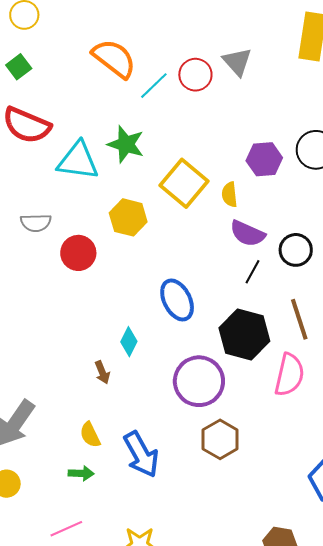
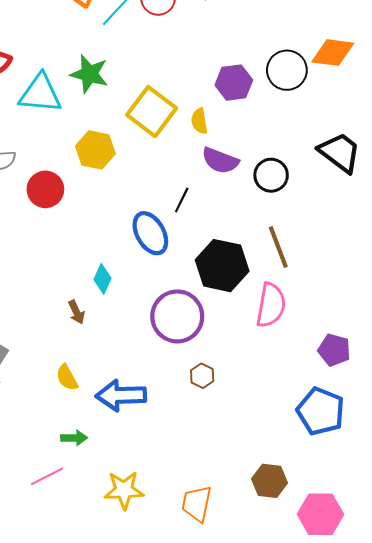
black line: (253, 272) -> (182, 200), moved
brown hexagon: (220, 439) -> (202, 376), size x0.6
blue arrow: (141, 454) -> (121, 395), turned 120
green arrow: (81, 473) -> (74, 438), moved

